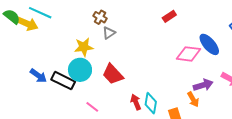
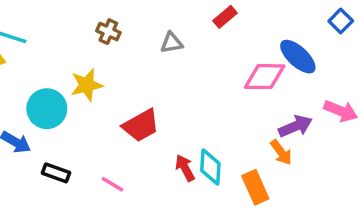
gray triangle: (109, 33) -> (172, 43), moved, turned 32
cyan circle: (80, 70) -> (47, 109), moved
red trapezoid: (113, 74) -> (141, 125), turned -70
black rectangle: (63, 81) -> (56, 173), moved, size x0.7

